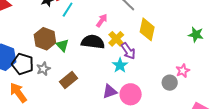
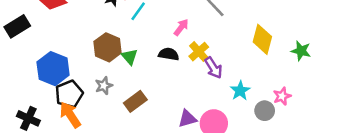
yellow diamond: (147, 29) -> (262, 39), moved
black semicircle: (93, 42) -> (169, 54), size x0.7
black pentagon: (23, 64) -> (69, 94), moved, turned 30
cyan star: (120, 65) -> (240, 91), moved

